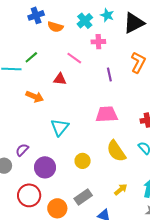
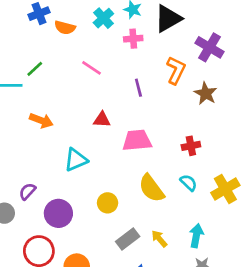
pink cross: (98, 42) -> (133, 39), moved
red triangle: (60, 79) -> (102, 120), moved
cyan triangle: (60, 127) -> (76, 160), turned 30
yellow arrow: (121, 189) -> (159, 239), turned -88
gray rectangle: (83, 197) -> (128, 239), moved

